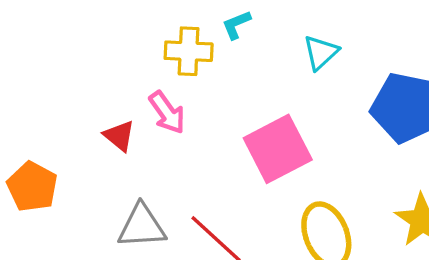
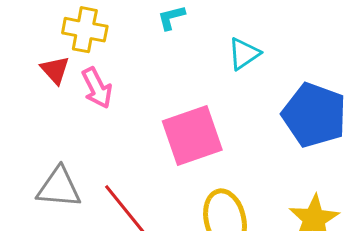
yellow cross: (189, 51) -> (85, 30), moved
red triangle: (119, 136) -> (55, 70), moved

